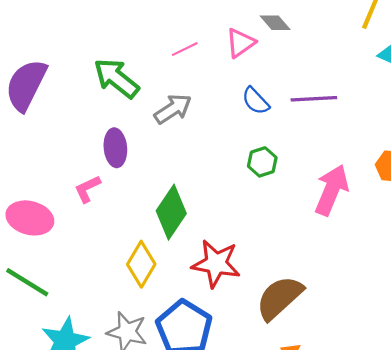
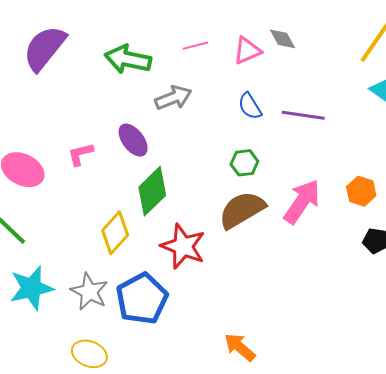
green arrow: (116, 78) -> (128, 59), turned -39
purple ellipse: (115, 148) -> (133, 140), moved, turned -44
brown semicircle: (279, 298) -> (242, 210), moved

